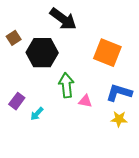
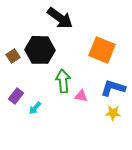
brown square: (14, 38) -> (13, 56), moved

